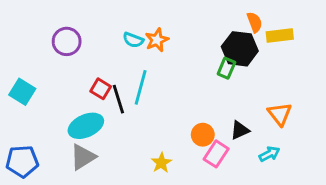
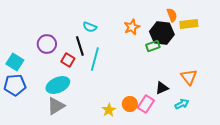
orange star: (157, 40) -> (132, 27), moved
purple circle: (67, 41) -> (47, 44), moved
green rectangle: (226, 68) -> (153, 46), turned 48
black line: (118, 99) -> (80, 46), moved
orange circle: (203, 135) -> (130, 104), moved
blue pentagon: (22, 161) -> (15, 85), moved

